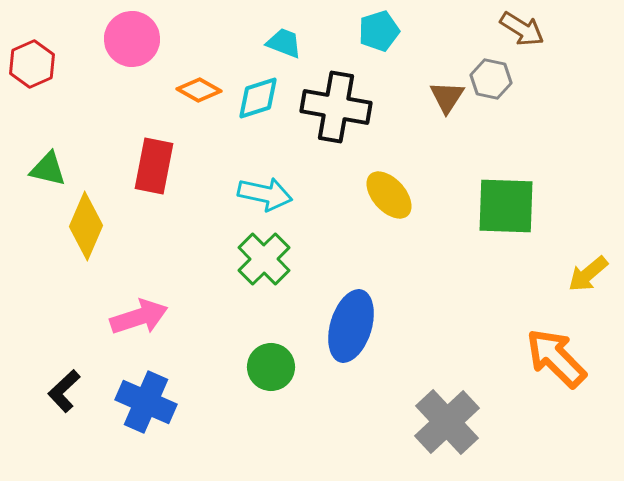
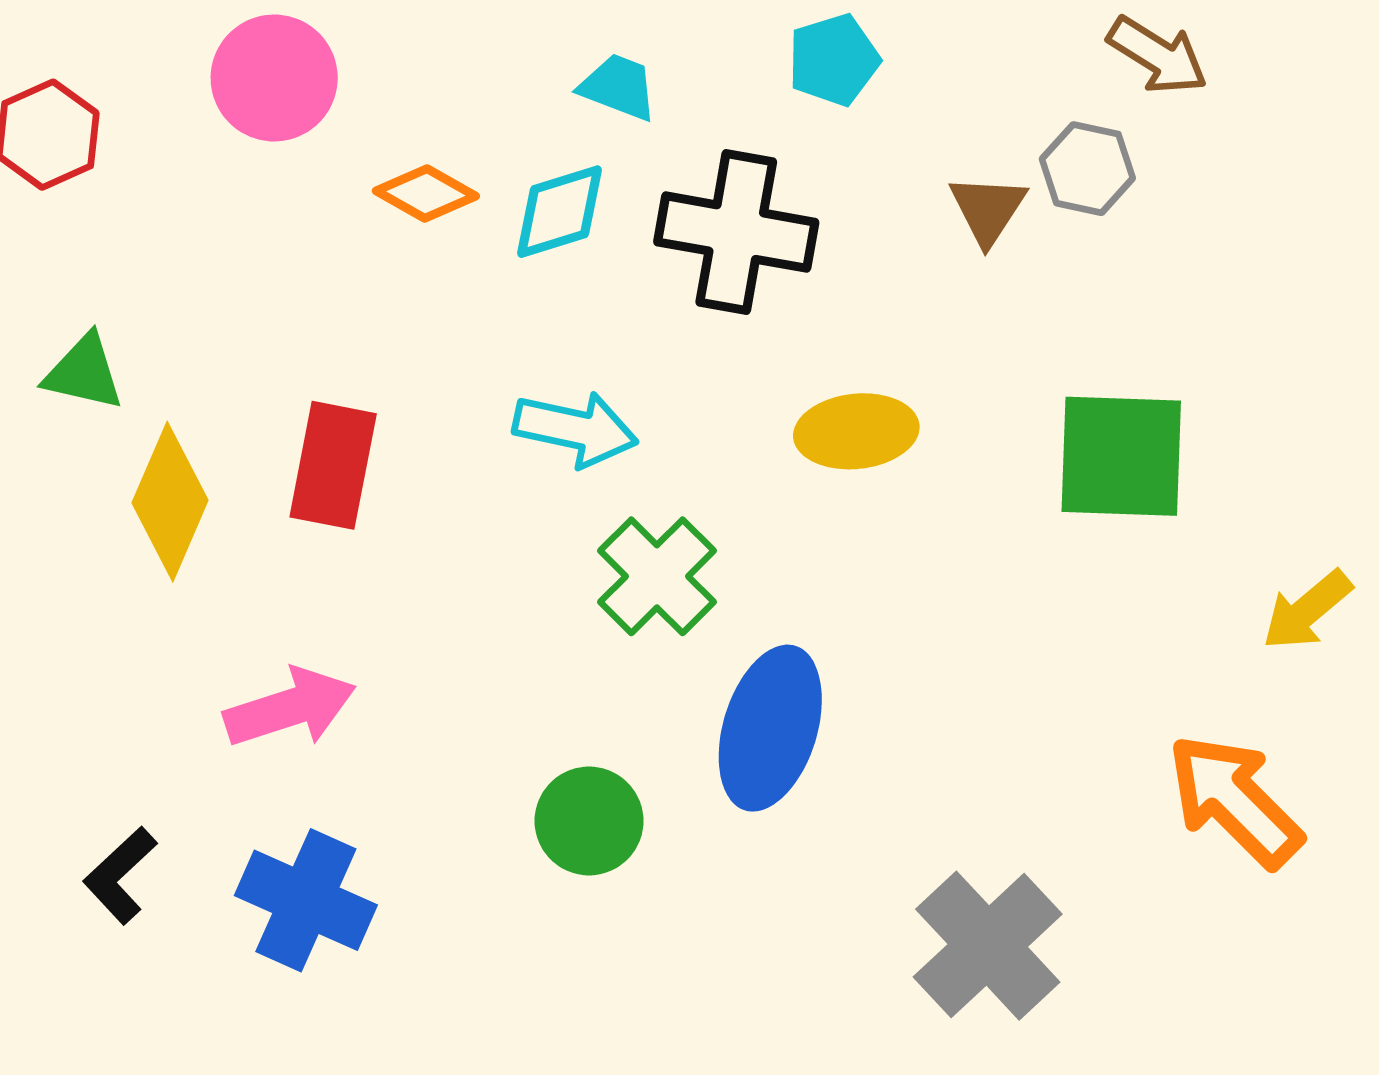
red rectangle: (154, 166) -> (333, 465), moved
yellow ellipse: (389, 195) -> (856, 431), turned -54
green cross: (264, 259) -> (657, 576), moved

